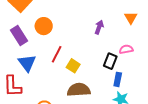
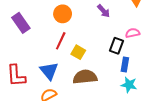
orange circle: (44, 26) -> (63, 14), moved
purple arrow: (99, 27) -> (104, 11), turned 120
blue triangle: (27, 63) -> (49, 71), moved

